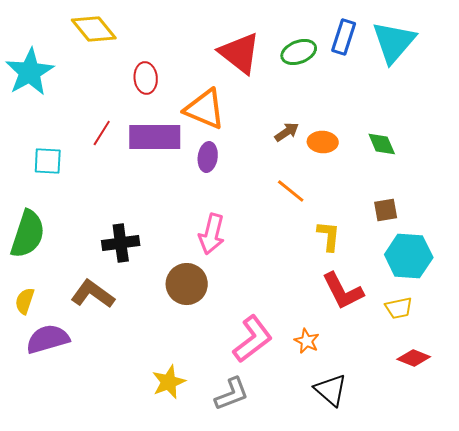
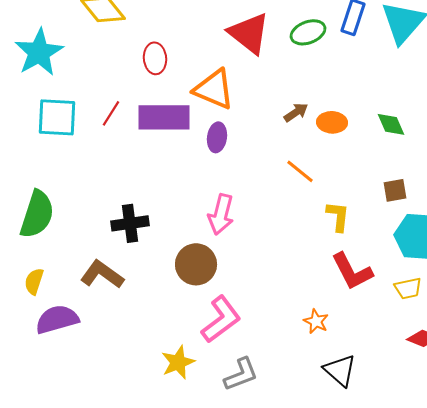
cyan square: (48, 161) -> (57, 117), moved, size x1.4
pink L-shape: (253, 339) -> (221, 319), moved

